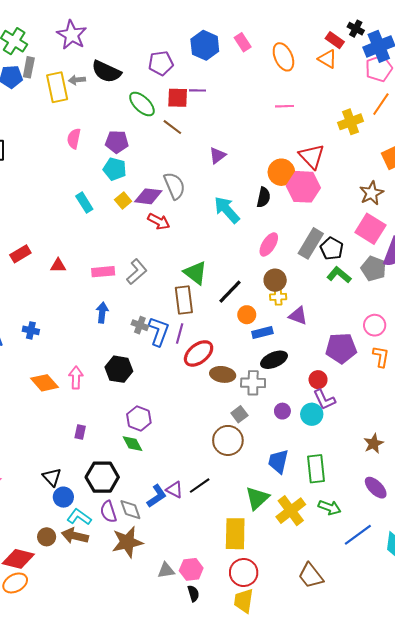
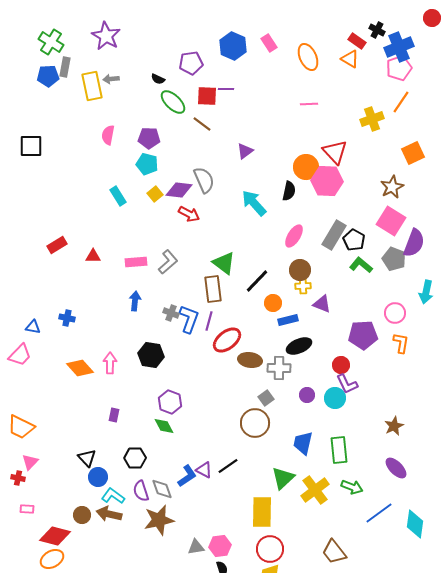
black semicircle: (106, 72) -> (158, 79), moved, size x0.5
black hexagon: (102, 477) -> (135, 458), size x0.7

